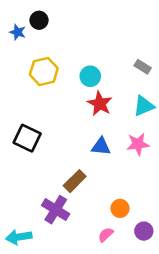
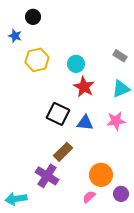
blue star: (18, 32) -> (15, 36), moved
black square: (27, 138) -> (58, 114), moved
orange circle: (120, 208) -> (101, 175), size x1.5

